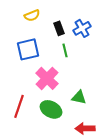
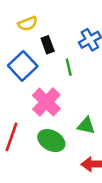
black rectangle: (59, 28) -> (48, 45), moved
blue square: (28, 49) -> (23, 66), turned -30

